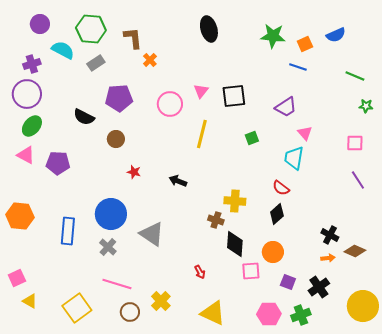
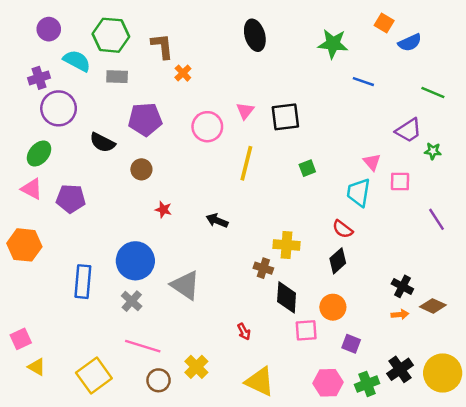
orange square: (305, 44) -> (384, 23), moved, turned -35
gray rectangle: (96, 63) -> (117, 77), turned 36
purple circle: (27, 94) -> (59, 108), moved
green star: (366, 106) -> (433, 151), moved
purple trapezoid: (286, 107) -> (408, 130), moved
pink square: (355, 143) -> (400, 182), moved
orange hexagon: (20, 216) -> (24, 245), moved
black cross: (319, 287) -> (400, 369), moved

